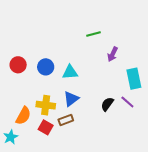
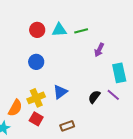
red circle: (18, 65) -> (37, 30), moved
cyan triangle: (70, 72) -> (59, 30), moved
yellow cross: (46, 105) -> (36, 98), turned -30
brown rectangle: (66, 120) -> (67, 126), moved

